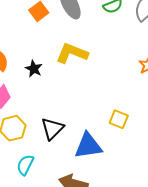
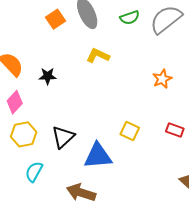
yellow L-shape: (72, 53) -> (98, 56), moved, size x0.7
black star: (34, 69) -> (48, 76), turned -30

